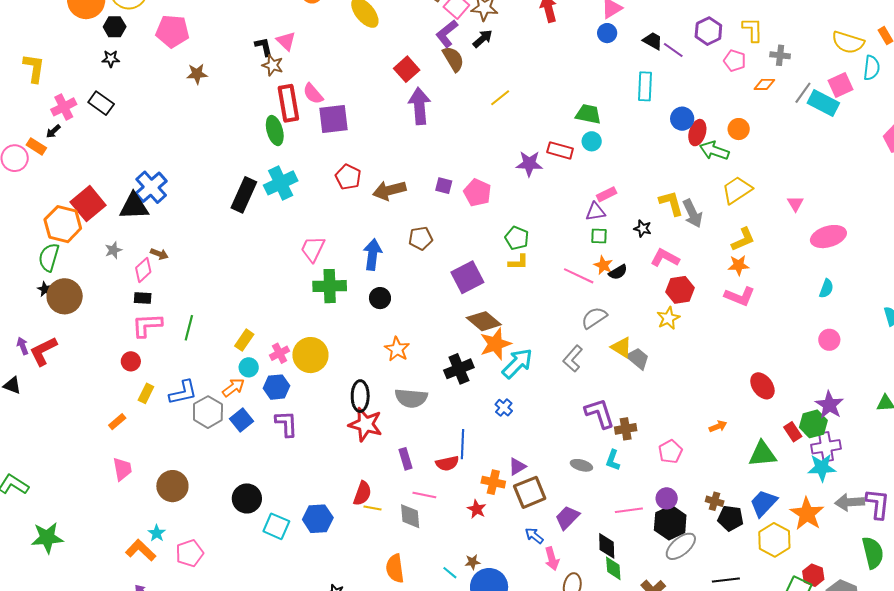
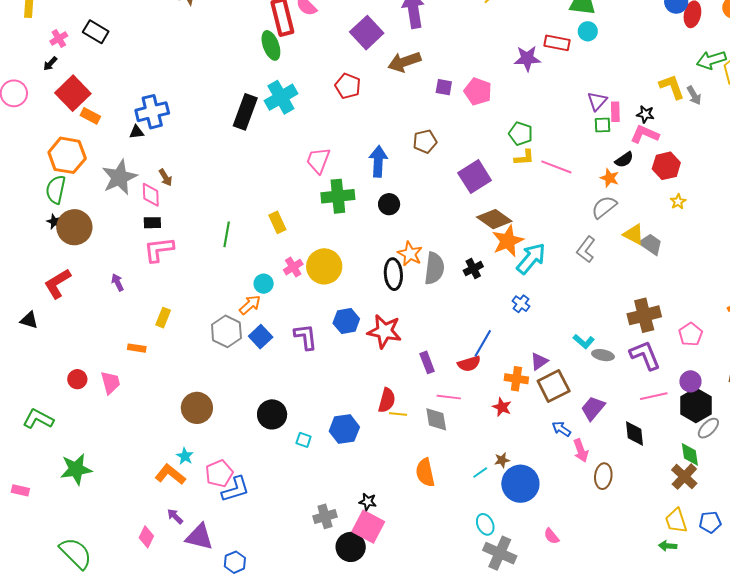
pink cross: (64, 107) -> (59, 38), size x0.7
purple square: (334, 119) -> (367, 33), moved, turned -32
orange rectangle: (36, 146) -> (90, 116), moved
green arrow: (714, 151) -> (711, 60), moved, turned -32
blue cross: (151, 187) -> (152, 112), turned 32
brown arrow: (389, 190) -> (404, 62), moved
pink rectangle: (607, 194) -> (615, 112), moved, turned -60
red square: (88, 204) -> (73, 93), moved
black triangle: (134, 206) -> (137, 132), size x0.5
purple triangle: (595, 212) -> (597, 101), turned -35
gray arrow: (693, 213) -> (694, 95), size x0.7
gray star: (113, 250) -> (119, 177), size x2.0
brown arrow: (159, 254) -> (165, 177), turned 42
pink L-shape: (665, 258) -> (645, 134), moved
orange star: (603, 265) -> (610, 178), moved
pink diamond: (143, 270) -> (151, 195), turned -45
pink line: (579, 276) -> (556, 167), moved
red hexagon: (680, 290) -> (666, 166), moved
yellow star: (668, 318) -> (678, 202), size x0.7
green line: (189, 328) -> (227, 234), moved
yellow rectangle: (244, 340) -> (277, 222), moved, turned -55
purple arrow: (23, 346) -> (117, 282), moved
red circle: (131, 361) -> (77, 379), moved
black cross: (459, 369) -> (473, 269), size x0.7
blue hexagon: (277, 387) -> (346, 321), moved
blue L-shape: (183, 393) -> (235, 489), moved
black ellipse: (360, 396) -> (393, 274), moved
gray semicircle: (411, 398) -> (434, 268), moved, turned -84
purple L-shape: (600, 413) -> (645, 355), moved
orange rectangle: (117, 422) -> (137, 348), turned 54
brown cross: (626, 429) -> (644, 315), size x1.5
blue line: (462, 444) -> (483, 343), turned 32
cyan L-shape: (613, 460) -> (584, 341), moved, turned -65
pink trapezoid: (122, 469) -> (110, 383), moved
cyan square: (276, 526) -> (304, 440), size x0.6
gray ellipse: (681, 546) -> (708, 428), size x0.7
green diamond: (613, 568) -> (690, 454), moved
cyan line: (450, 573) -> (480, 472), turned -70

